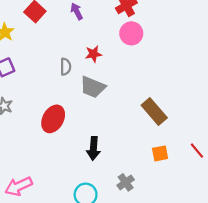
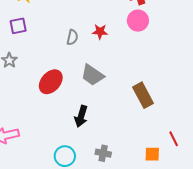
gray trapezoid: (93, 87) -> (92, 75), moved
orange square: (160, 153) -> (152, 154), moved
gray cross: (126, 182) -> (103, 153), turned 35

